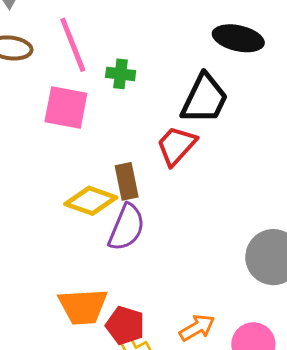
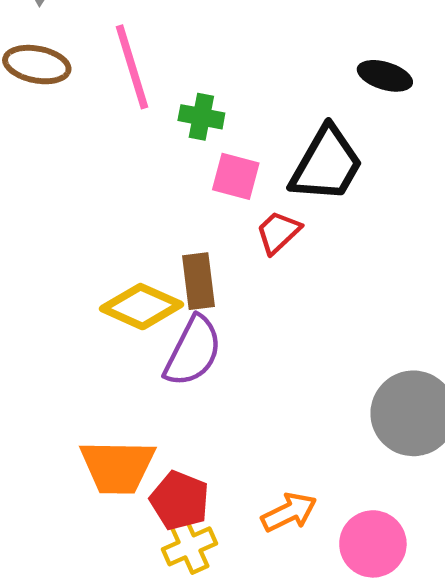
black ellipse: (238, 38) -> (385, 76), size x0.7
pink square: (66, 108) -> (236, 176), moved, size x0.7
red trapezoid: (176, 146) -> (278, 232), size x0.7

